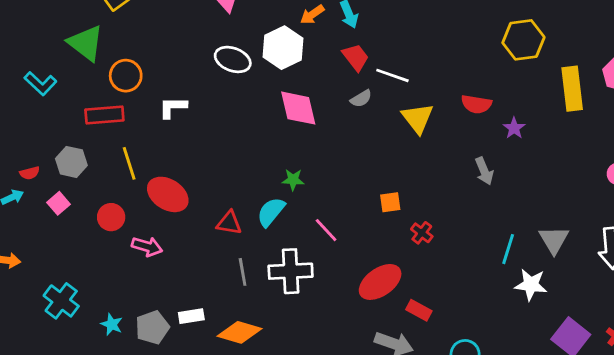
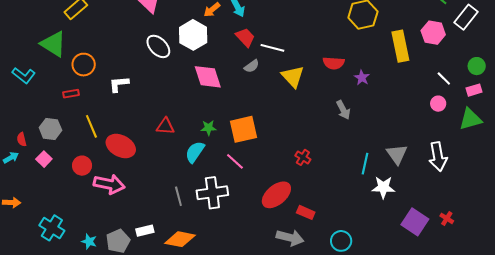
white ellipse: (233, 59) -> (158, 46), turned 30
red rectangle: (104, 115) -> (71, 94), size x0.6
red semicircle: (30, 173) -> (22, 139), turned 96
orange square: (390, 202) -> (244, 129), moved, size x1.8
red triangle: (229, 223) -> (165, 126), moved
pink arrow: (147, 247) -> (109, 184), size x1.4

